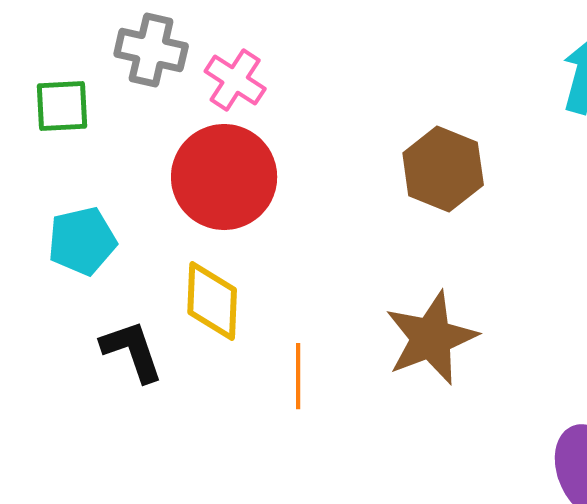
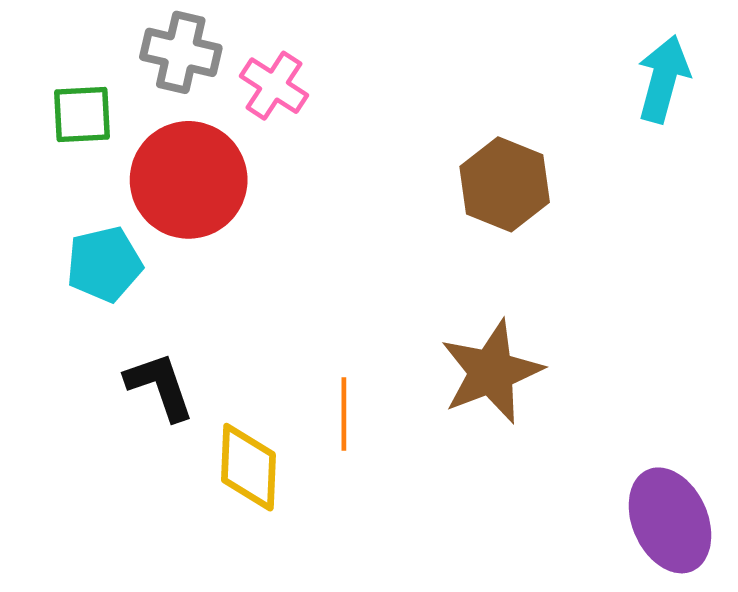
red circle: (224, 177) -> (189, 180), moved
yellow diamond: (212, 301) -> (248, 467), moved

